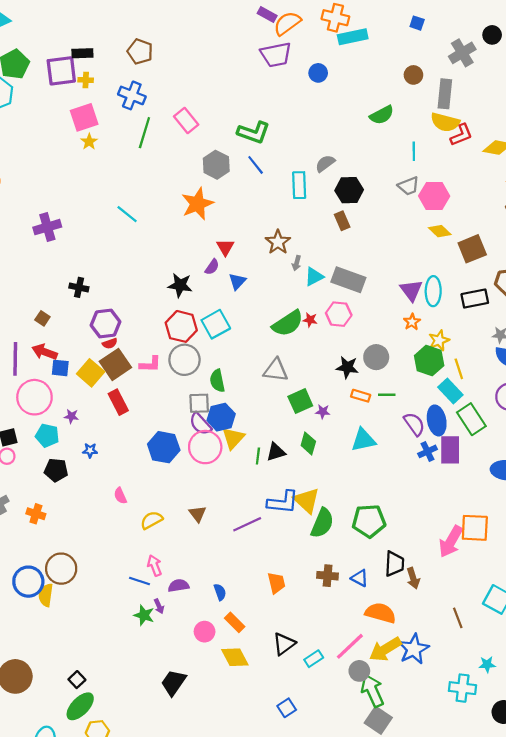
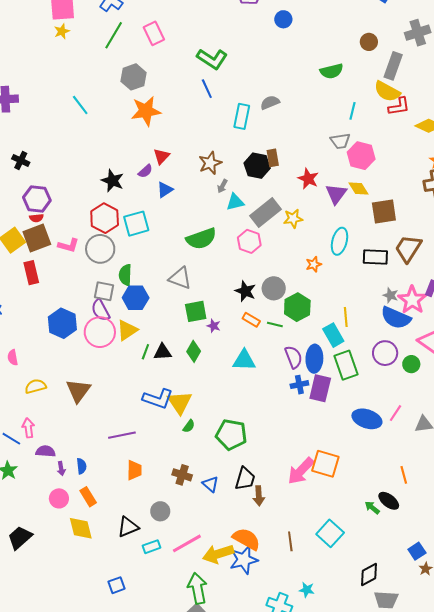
gray hexagon: (216, 165) -> (133, 77), moved
black hexagon: (349, 190) -> (257, 166), moved
gray rectangle: (348, 280) -> (265, 212), turned -72
purple triangle: (411, 290) -> (336, 194), moved
red star: (310, 320) -> (308, 179), moved, size x1.5
yellow star: (439, 340) -> (293, 219), moved
green hexagon: (429, 361) -> (297, 307), moved
blue hexagon: (221, 417) -> (136, 298), moved
brown triangle: (197, 514) -> (78, 391), size x1.5
green semicircle: (322, 523) -> (189, 426), size x0.5
purple line: (247, 524) -> (122, 435), moved
purple arrow: (159, 606) -> (61, 469), moved
orange semicircle: (381, 613) -> (246, 539), moved
gray circle: (359, 671) -> (160, 511), moved

